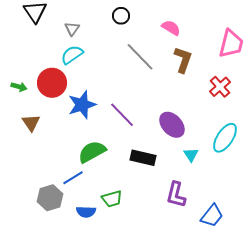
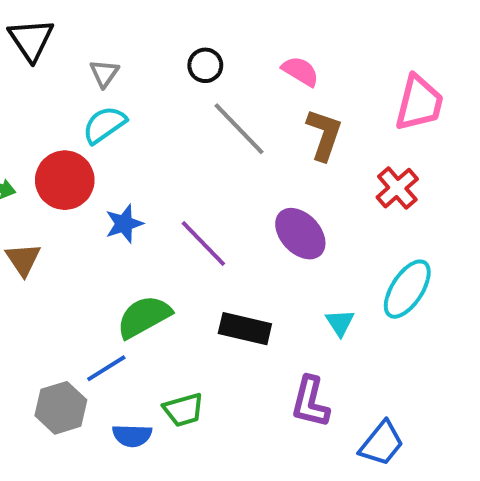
black circle: (121, 16) -> (205, 65), moved
blue star: (82, 105) -> (124, 224), size x0.7
purple ellipse: (172, 125) -> (300, 234), moved

